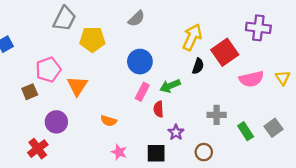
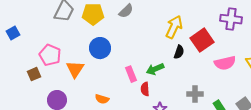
yellow pentagon: (92, 39) -> (93, 14), moved
blue circle: (140, 62) -> (100, 48), moved
pink pentagon: (48, 70) -> (50, 55), turned -30
pink rectangle: (142, 92) -> (131, 74), turned -49

